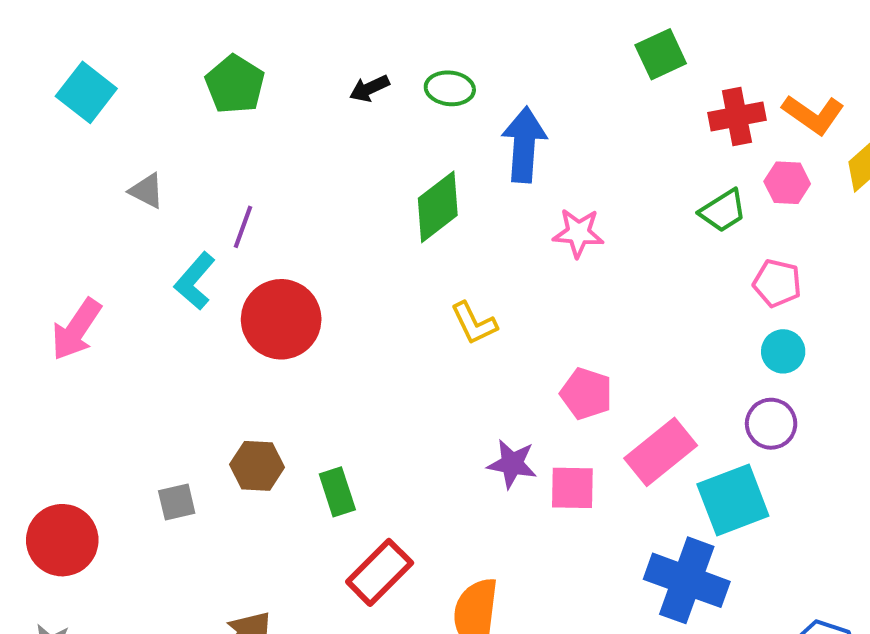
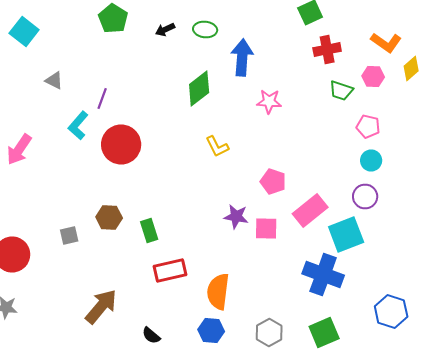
green pentagon: (235, 84) -> (113, 18), moved
red cross: (737, 116) -> (327, 50), moved
green trapezoid: (723, 211) -> (341, 90), turned 50
red rectangle: (380, 572) -> (170, 270), turned 32

